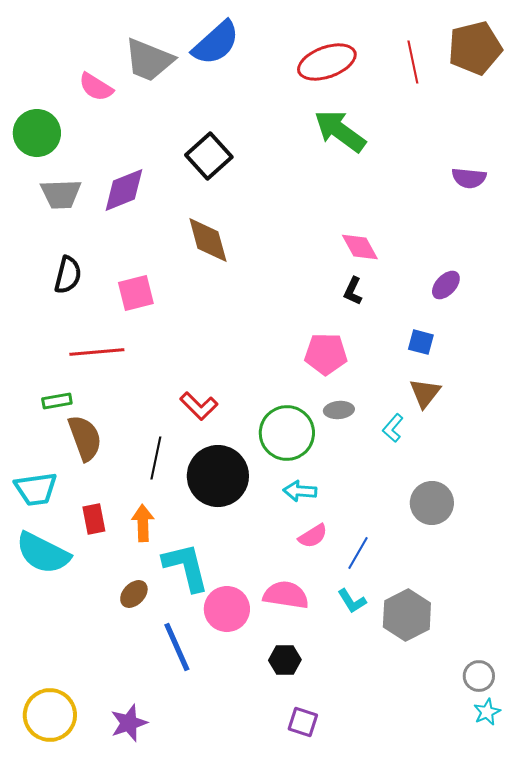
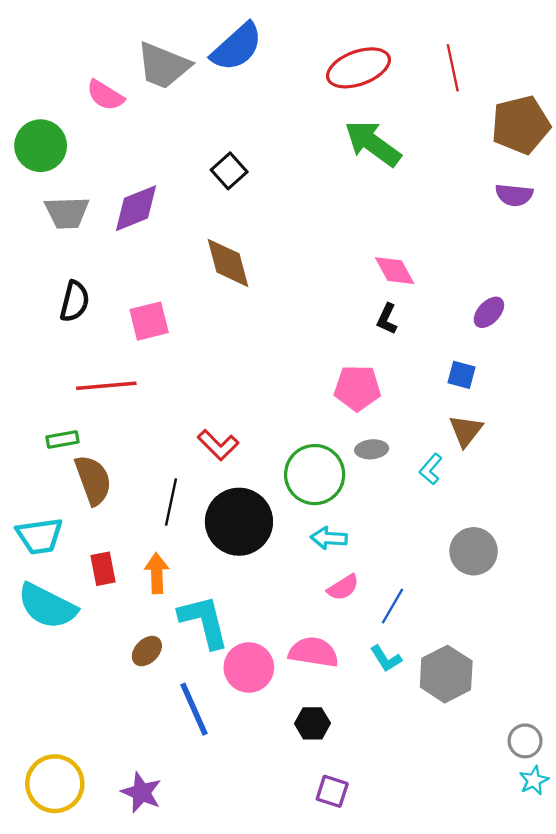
brown pentagon: (475, 48) -> (521, 125), moved
black square: (209, 156) -> (229, 171), size x0.7
purple star: (129, 723) -> (141, 792), turned -30

